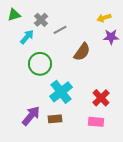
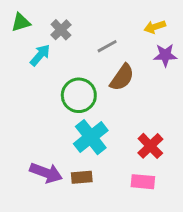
gray line: (60, 30) -> (107, 46), moved
green circle: (40, 64) -> (79, 95), moved
purple arrow: (31, 116) -> (46, 173), turned 70

